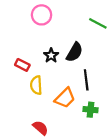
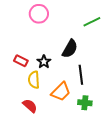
green line: (98, 23) -> (92, 22), turned -54
black star: (51, 55) -> (44, 62), moved
red semicircle: (40, 128) -> (30, 106), moved

